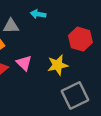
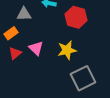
red hexagon: (80, 39) -> (76, 17), moved

